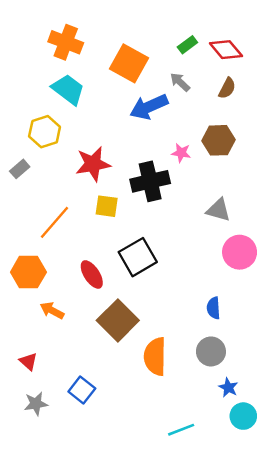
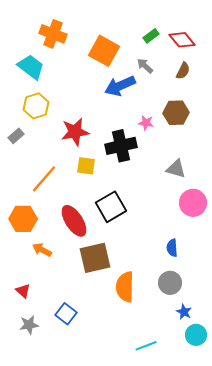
cyan trapezoid: (68, 89) -> (31, 67), moved
red ellipse: (92, 274) -> (74, 221), size x1.4
brown square: (118, 320) -> (95, 258), turned 32

